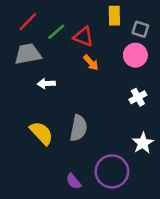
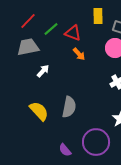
white arrow: (46, 84) -> (43, 71), turned 136

